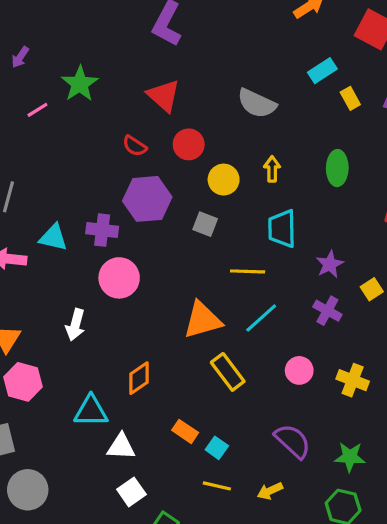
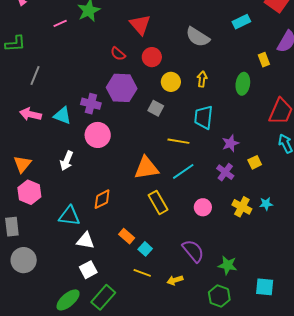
yellow rectangle: (350, 98) -> (264, 60), moved
cyan triangle: (53, 237) -> (62, 116), moved
yellow cross: (353, 380) -> (242, 207), moved

